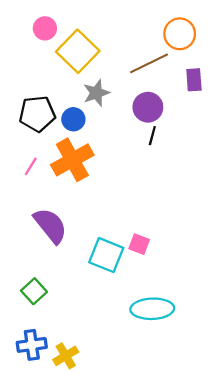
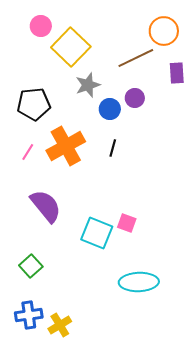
purple circle: (148, 107) -> (135, 98), size x0.7
blue circle: (73, 119) -> (110, 109), moved
black line: (152, 136) -> (113, 148), moved

